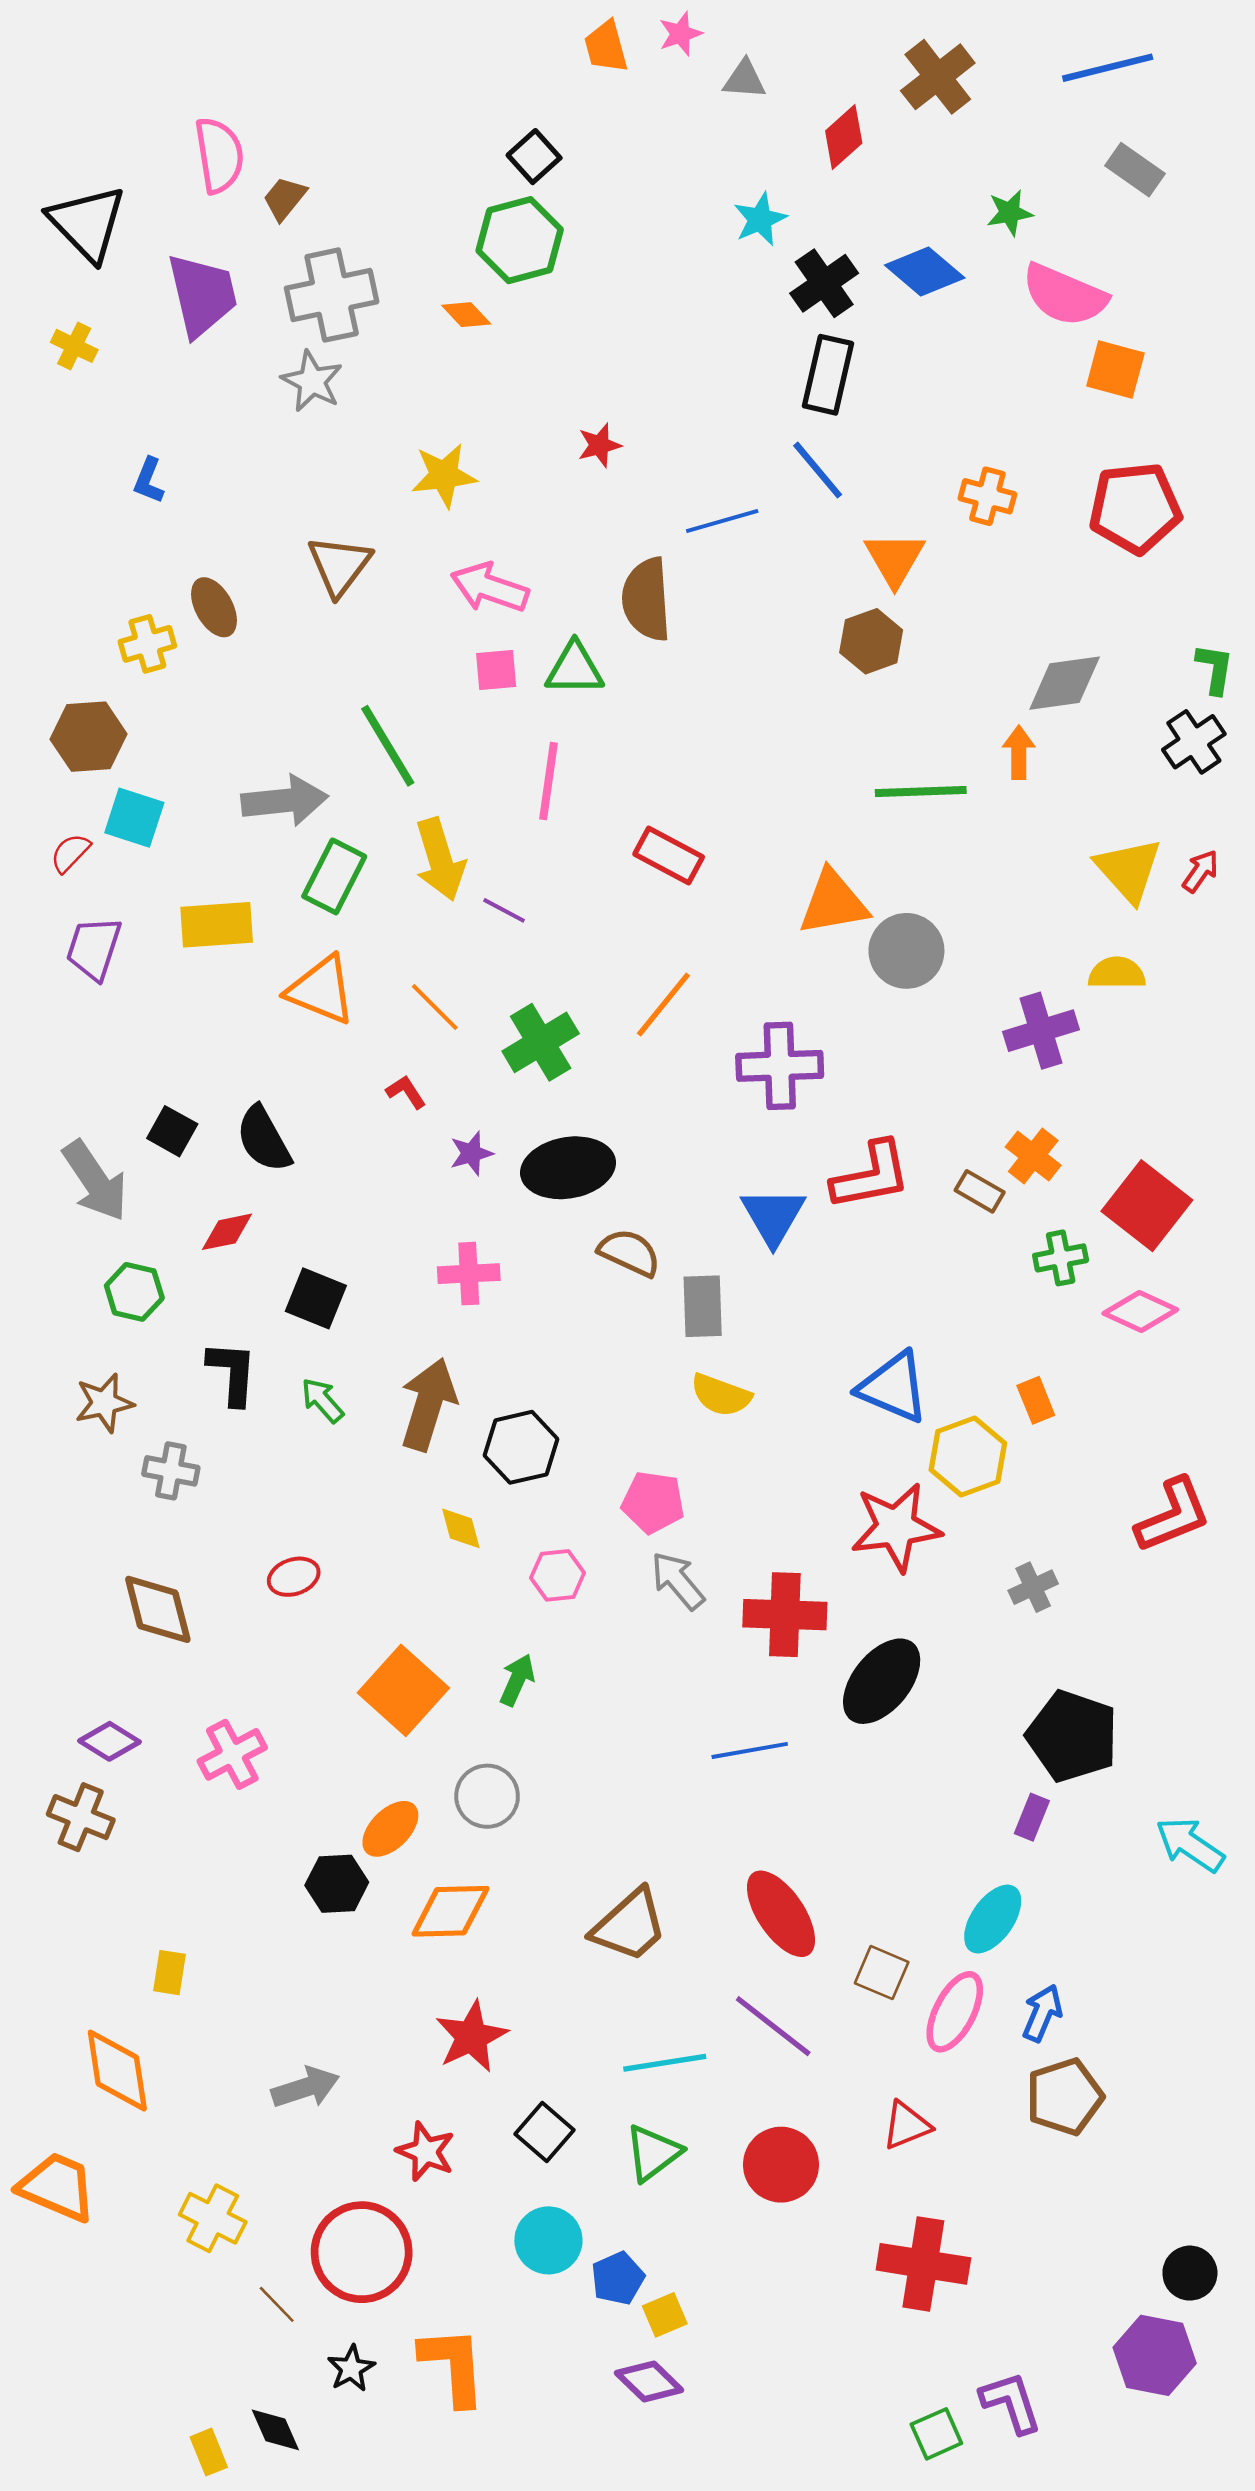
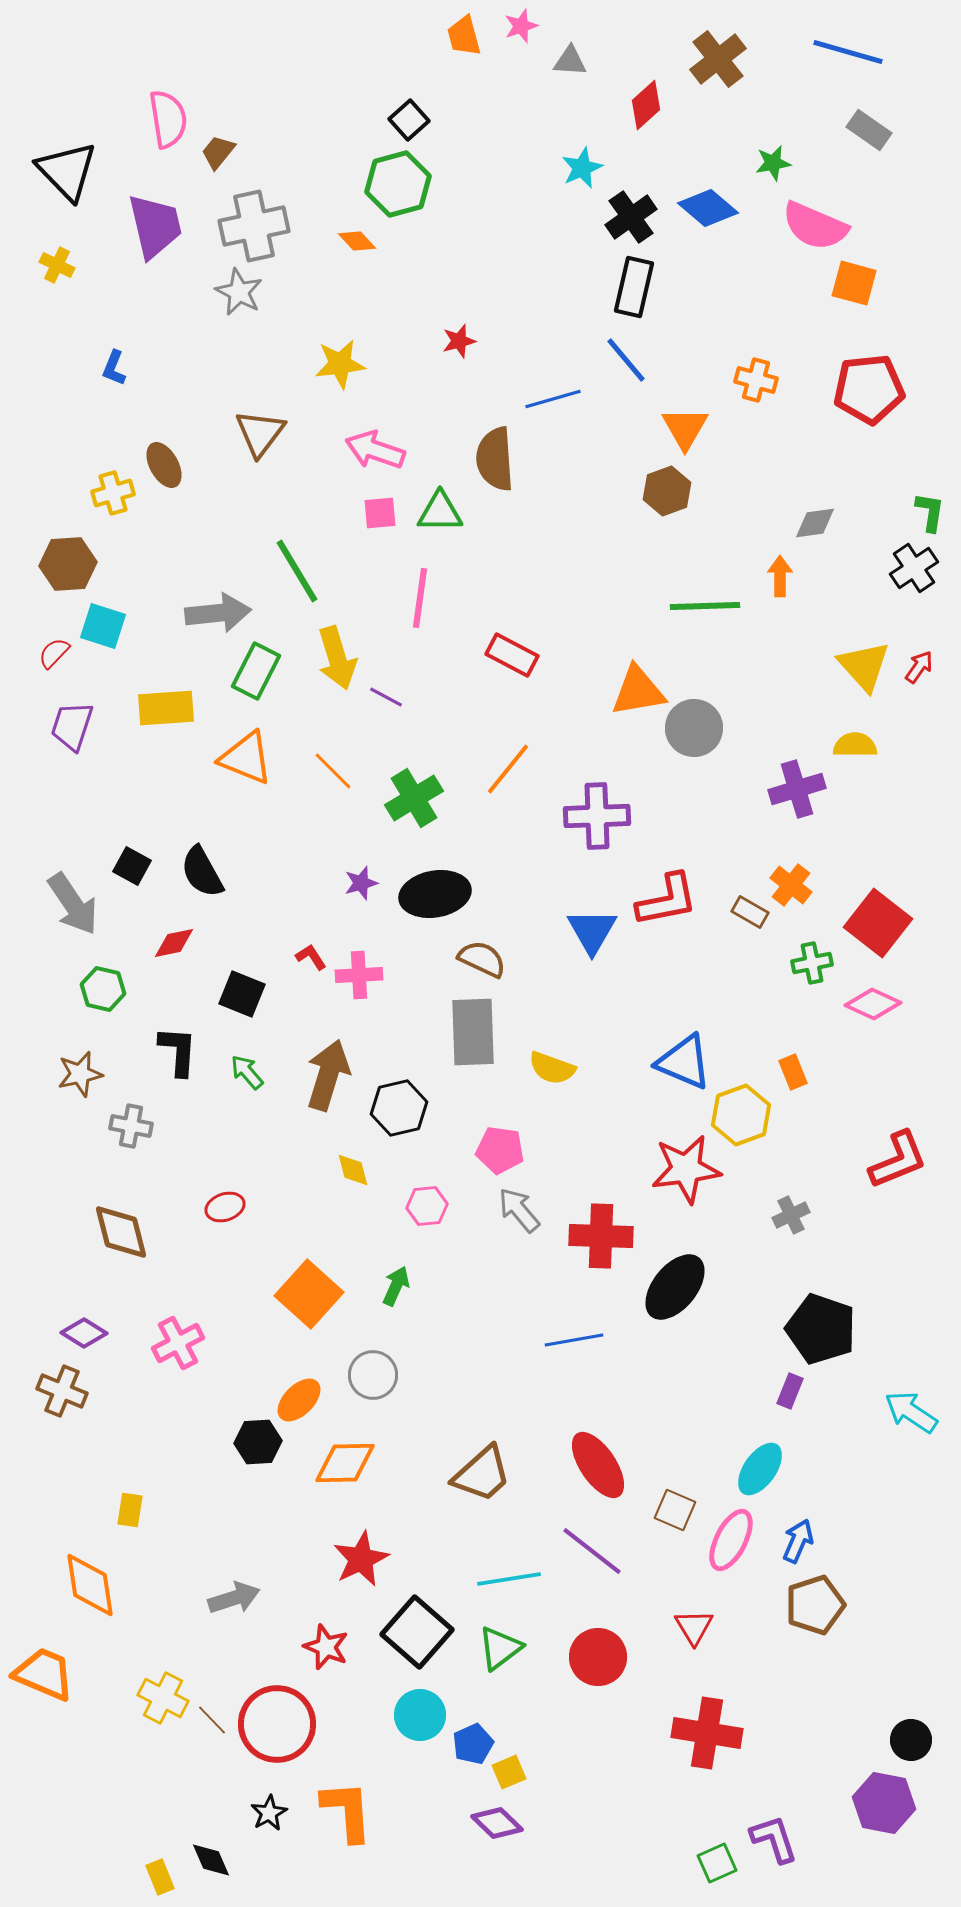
blue line: (1108, 68) -> (848, 52), turned 30
gray diamond: (1065, 683) -> (815, 523), size x0.7
red L-shape: (406, 1092) -> (311, 957), moved
gray rectangle: (703, 1306) -> (473, 1032), moved, size x1.4
red triangle: (906, 2125) -> (694, 1627), turned -39
black square: (545, 2132) -> (417, 1632), size x1.6
brown line: (277, 2304) -> (212, 1720), moved

